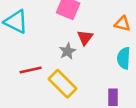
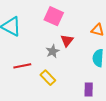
yellow rectangle: (63, 84) -> (48, 78), size x0.7

